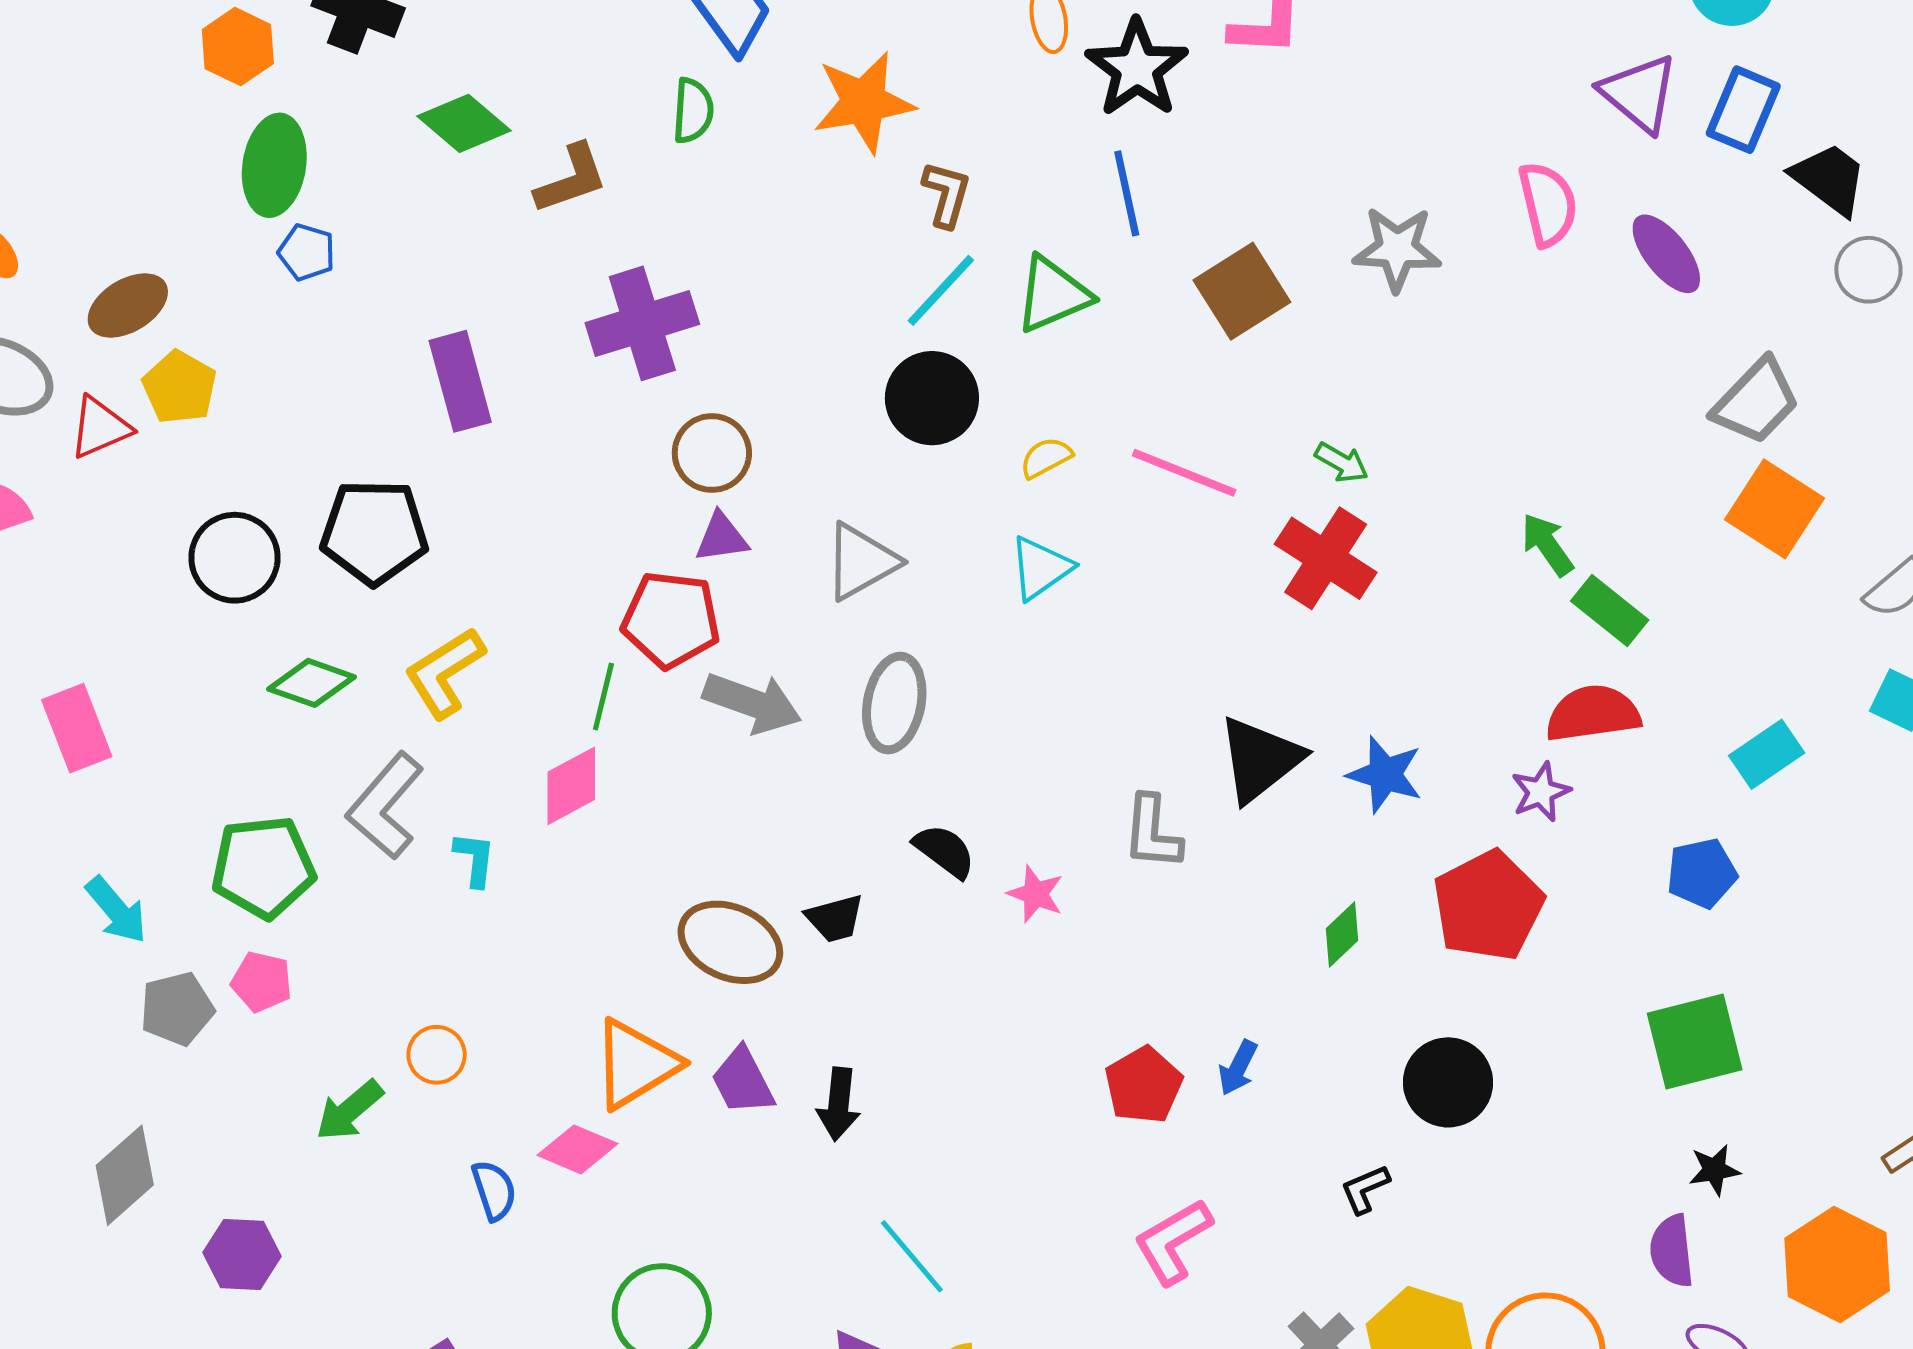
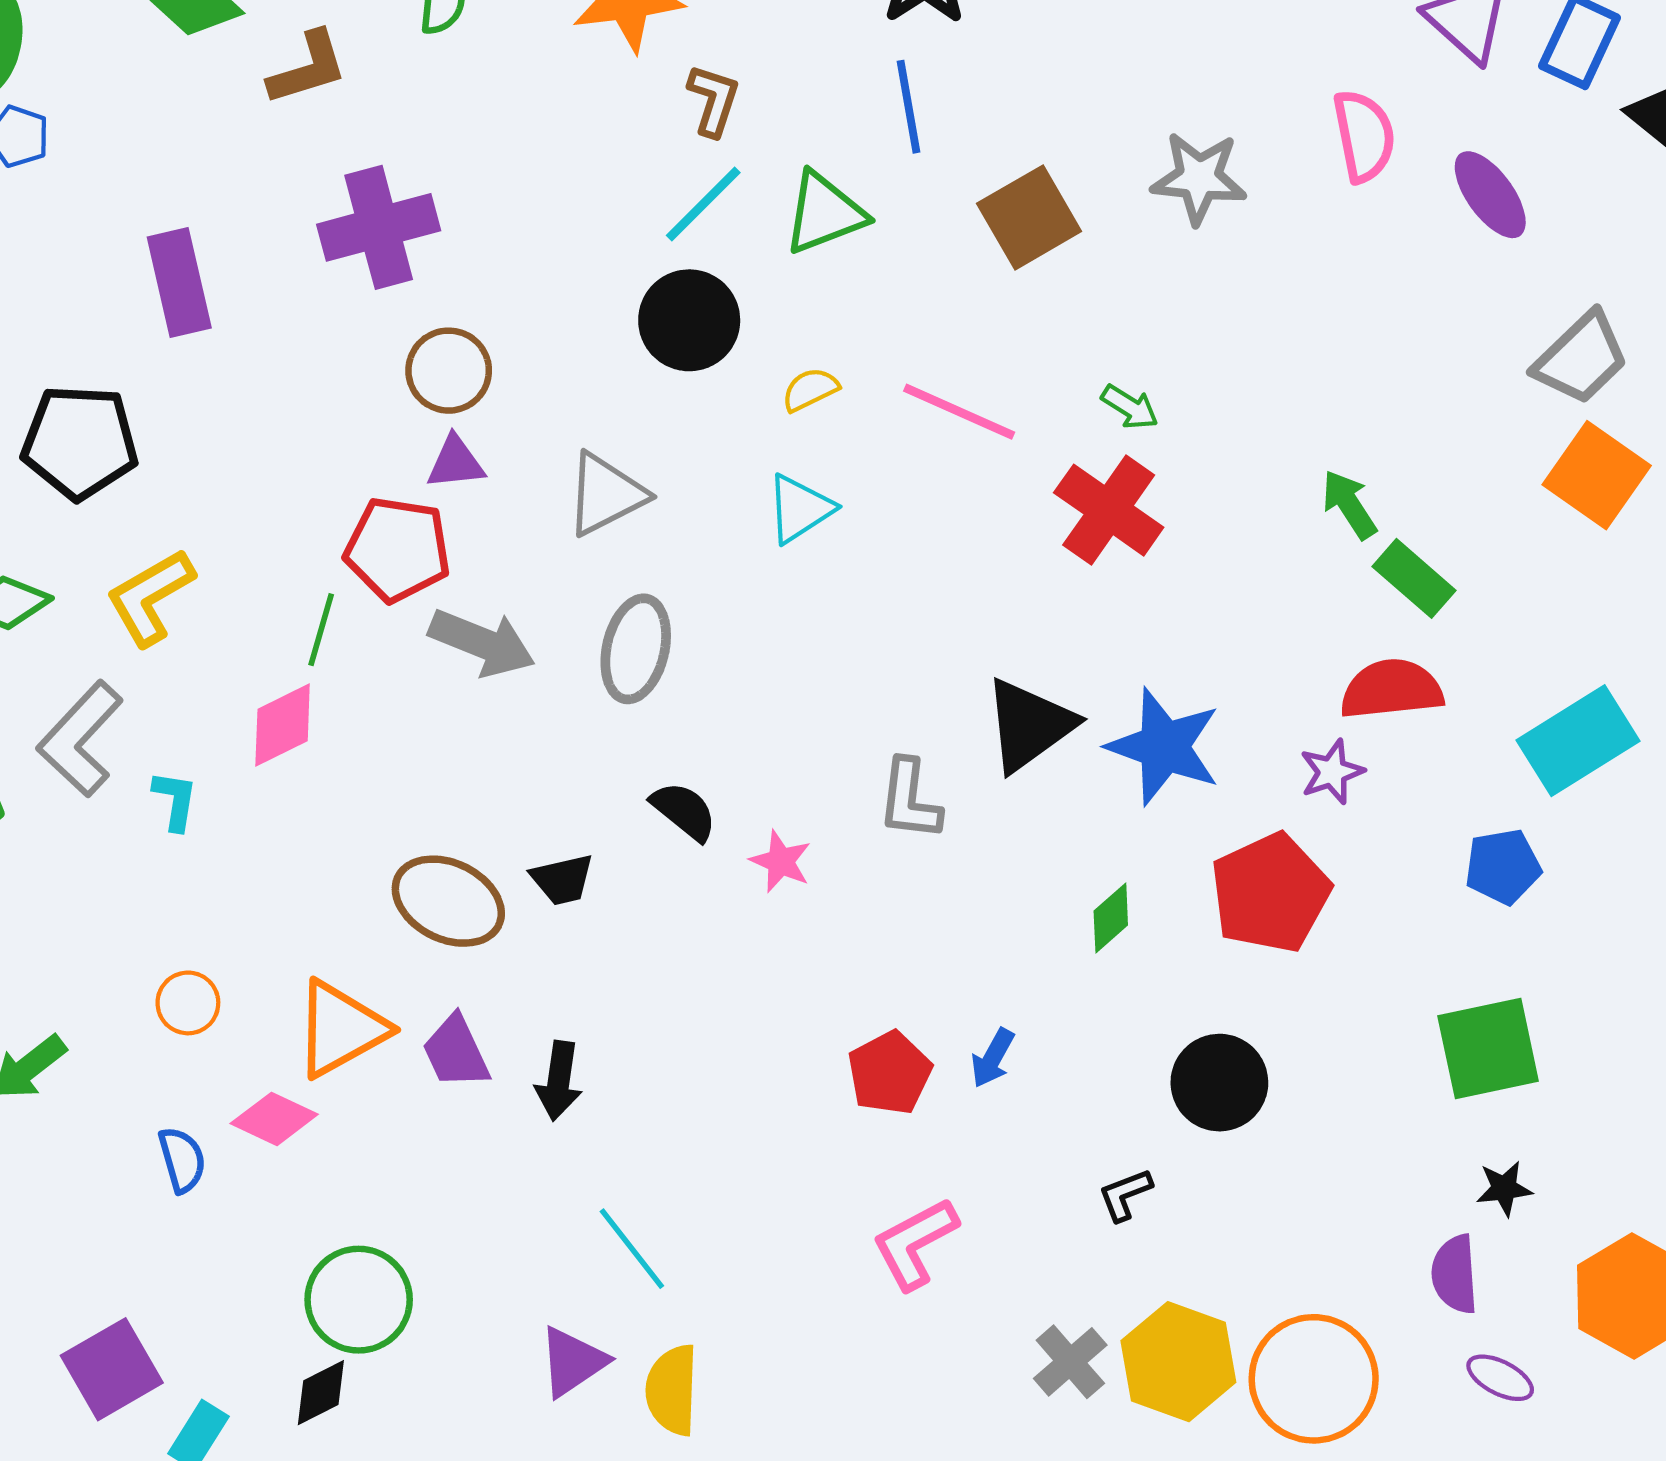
cyan rectangle: (1767, 754) -> (1578, 741), size x1.5
blue star: (1385, 775) -> (1164, 747), size x1.4
orange circle: (437, 1055) -> (188, 1003), moved

